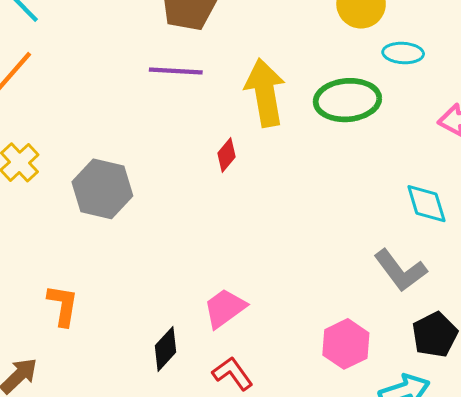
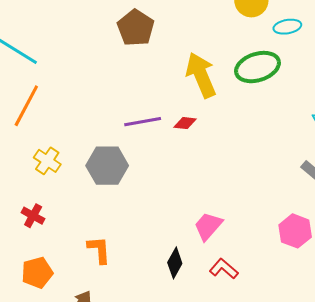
purple line: (176, 71) -> (143, 122), moved
red diamond: (227, 155) -> (185, 123), turned 70

